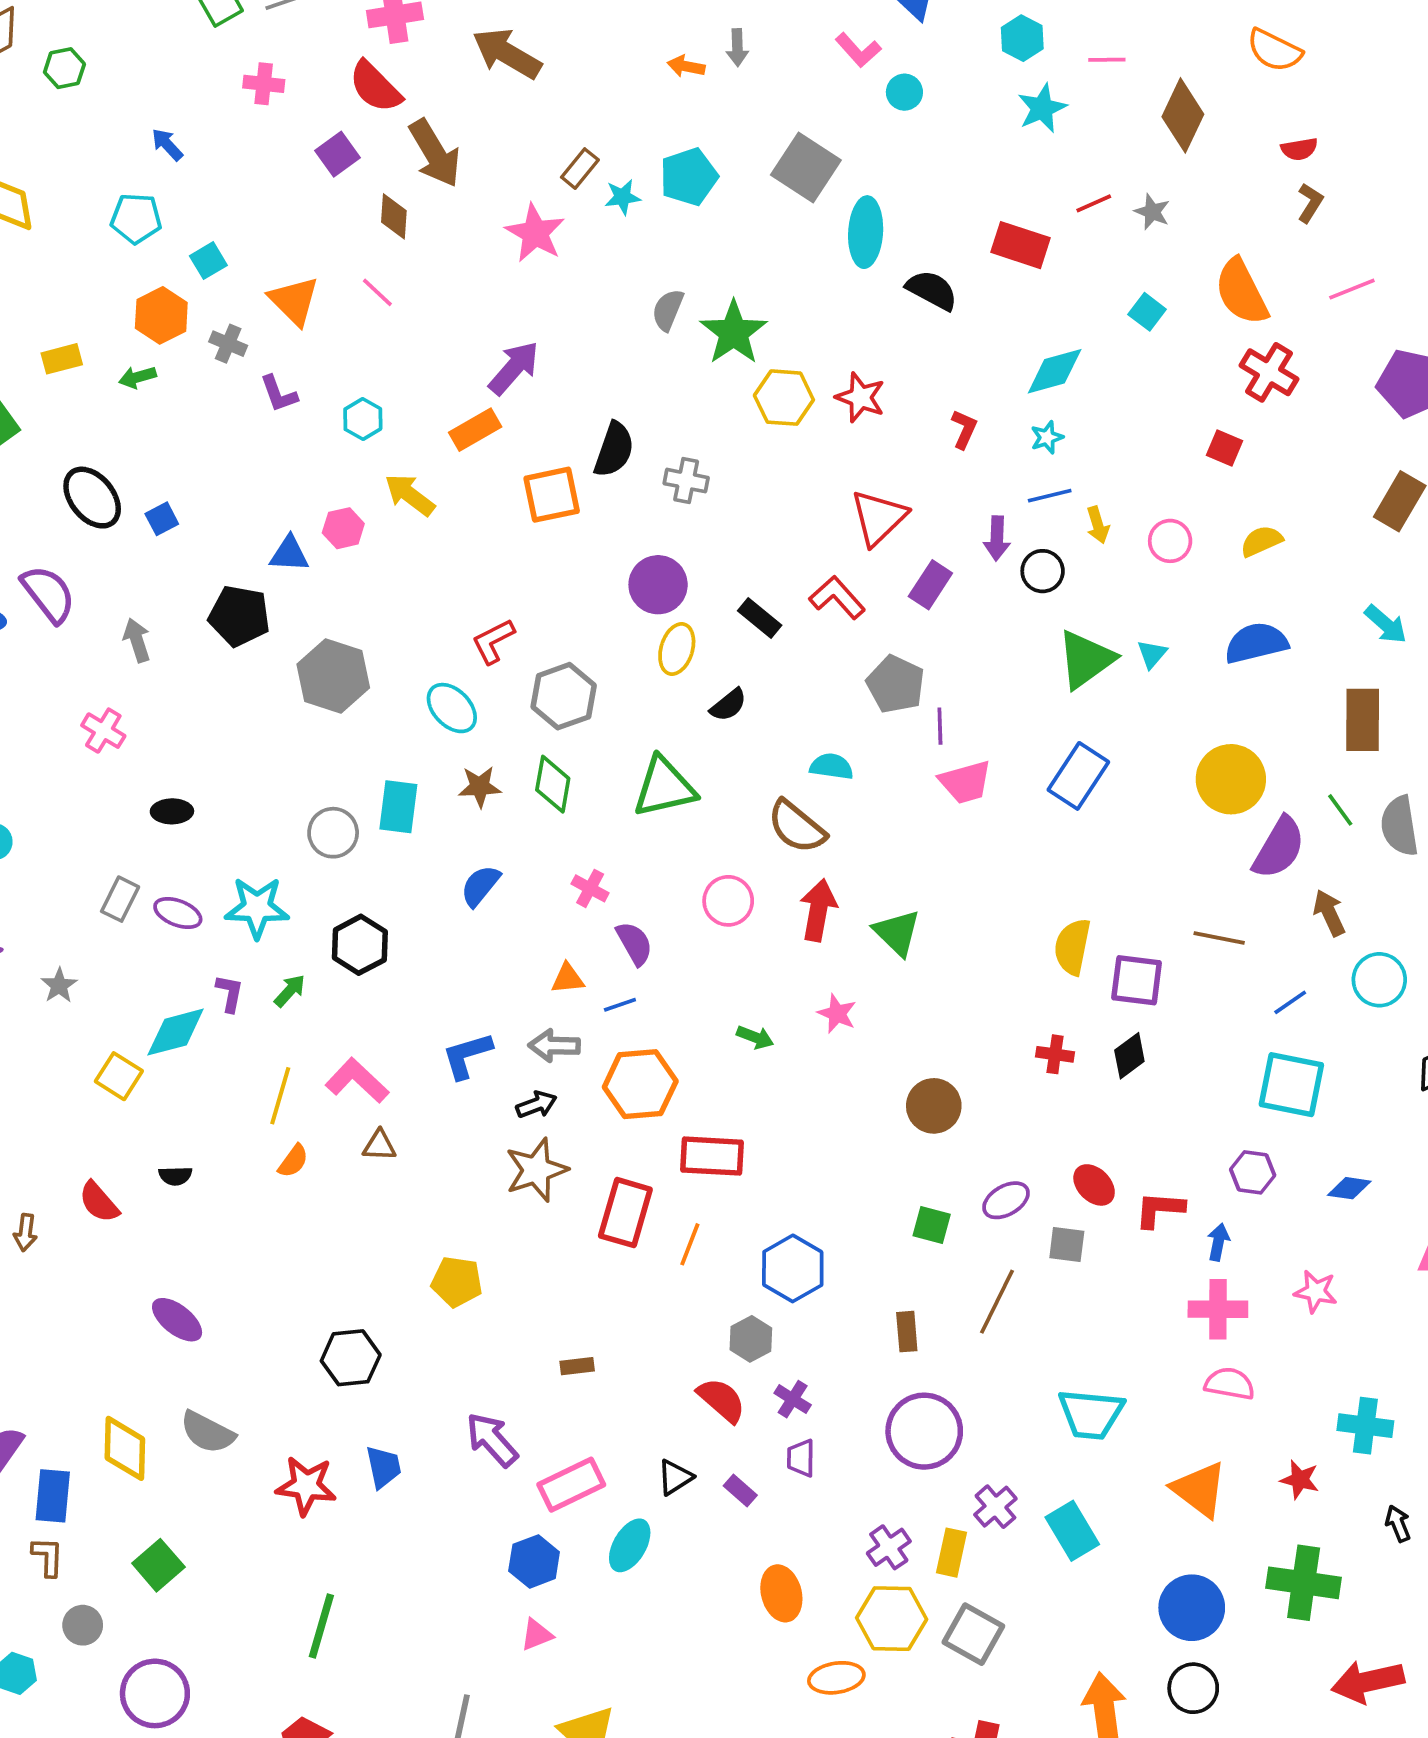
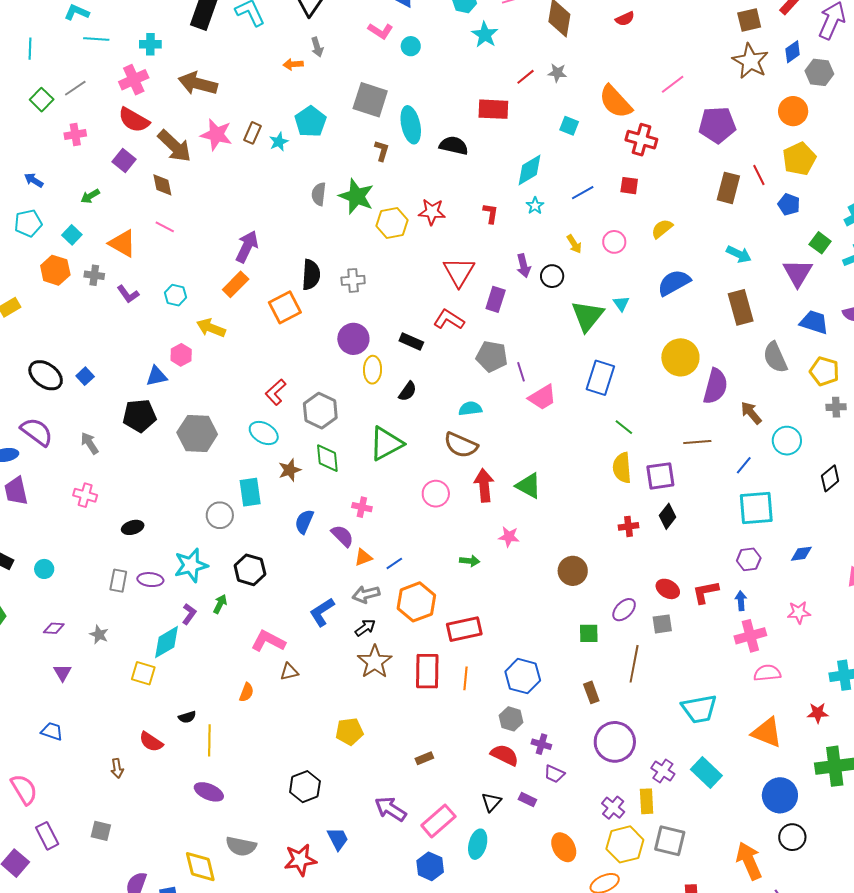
brown L-shape: (1310, 203) -> (382, 151), moved
pink star: (535, 233) -> (216, 135), moved
green arrow: (137, 377) -> (90, 196), moved
blue line: (1050, 496) -> (583, 193), moved
green line: (1340, 810) -> (624, 427), moved
purple semicircle: (634, 943) -> (342, 536), moved
purple L-shape: (230, 993) -> (189, 614), turned 40
yellow line: (280, 1096) -> (209, 740), moved
purple trapezoid: (801, 1458) -> (554, 774), turned -50

